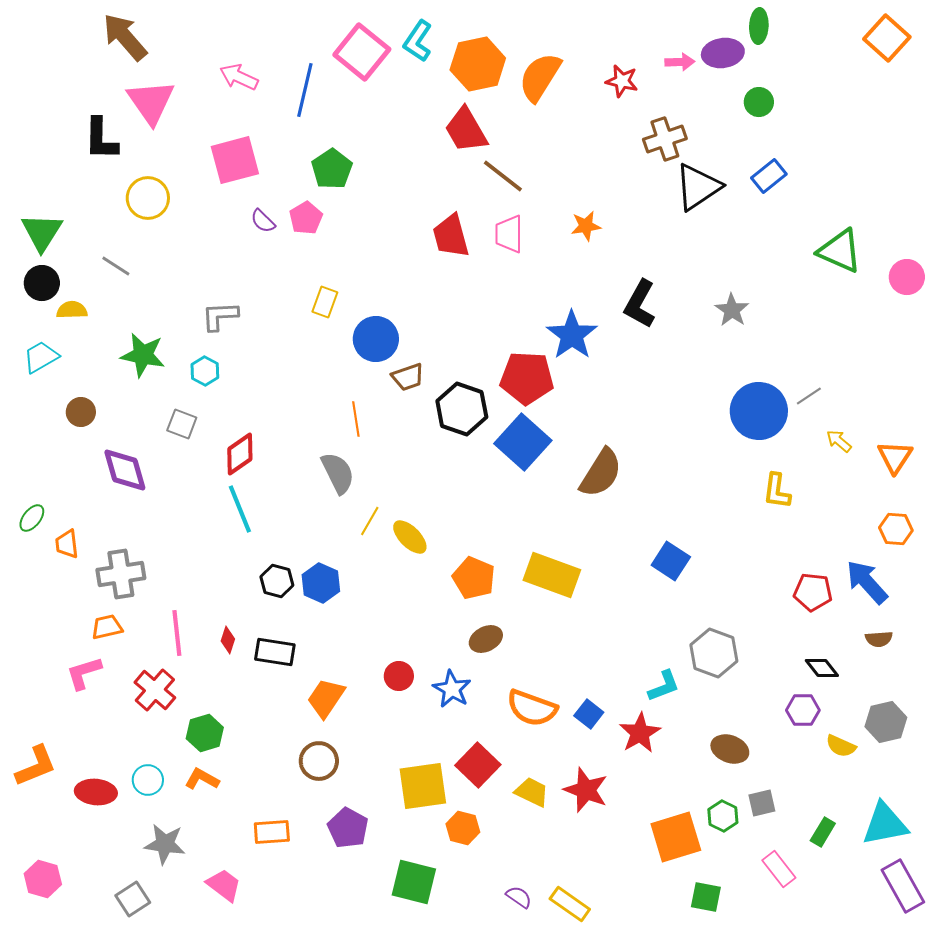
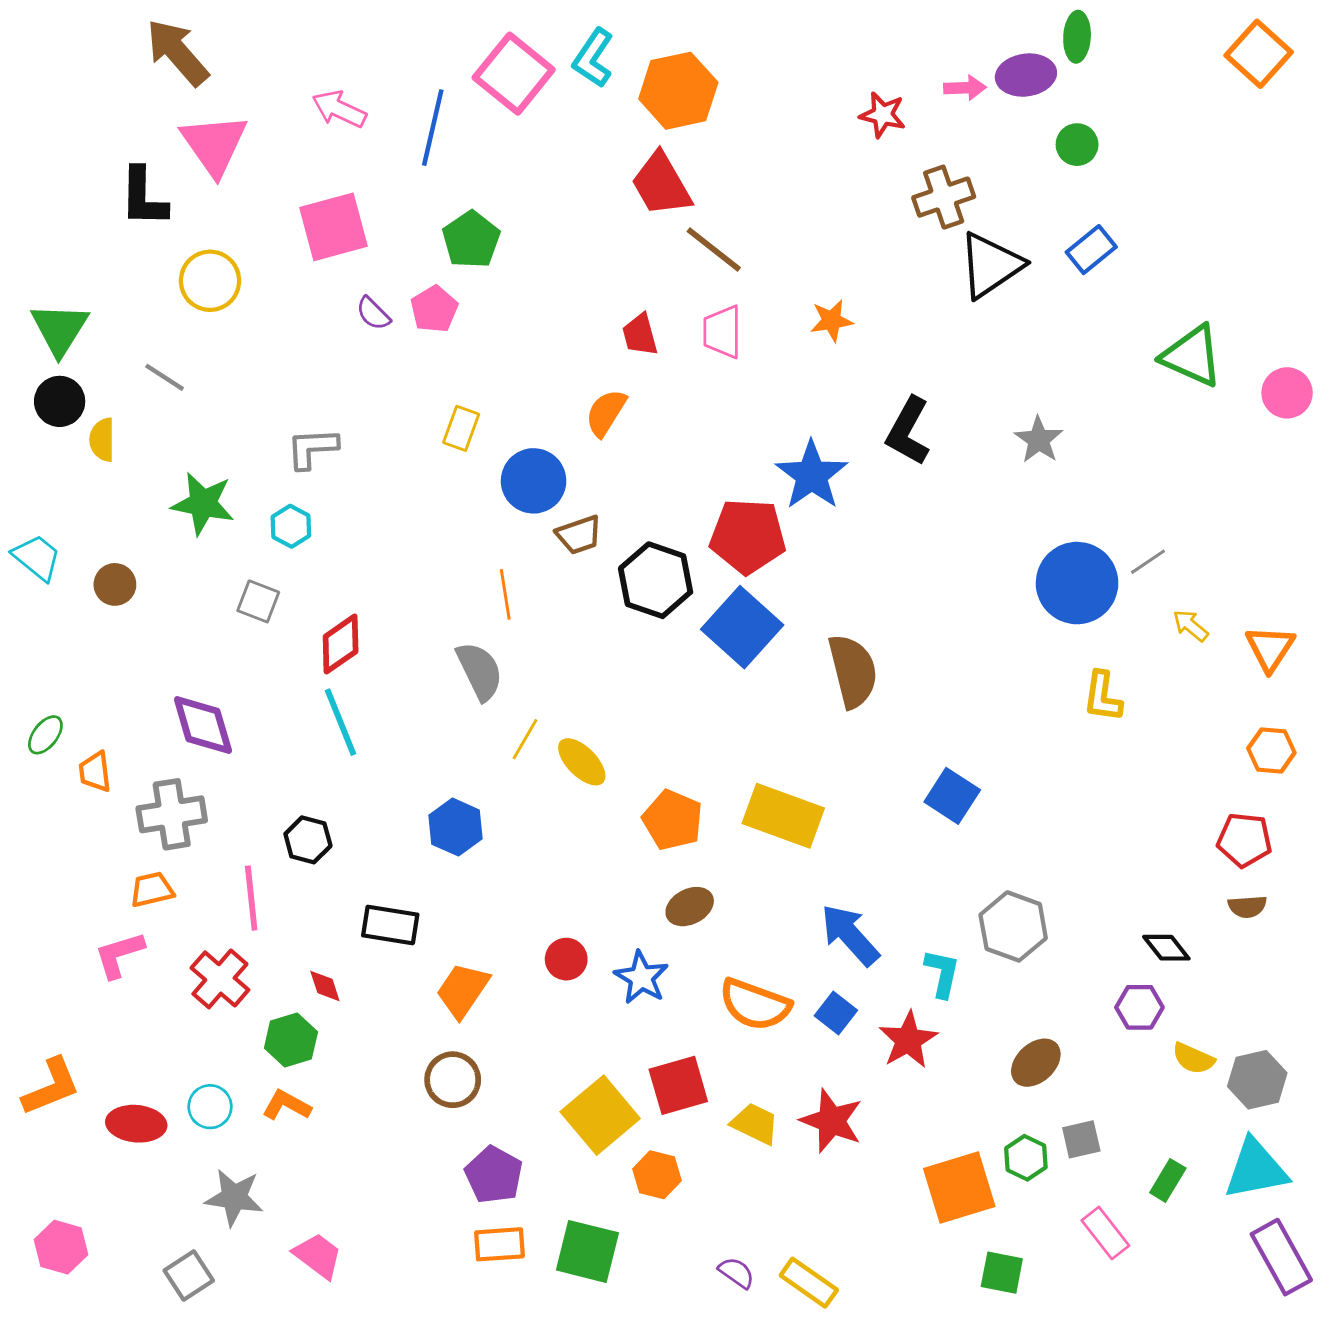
orange semicircle: (540, 77) -> (606, 413), moved, size x0.7
red trapezoid: (451, 236) -> (640, 335), size x0.7
yellow semicircle: (72, 310) -> (102, 440), turned -88
cyan trapezoid: (41, 357) -> (37, 557), moved, turned 69
purple diamond: (125, 470) -> (203, 725), moved
brown semicircle: (601, 473) -> (853, 671), turned -46
black hexagon: (277, 581) -> (308, 840), moved
blue arrow: (867, 582) -> (850, 935), moved
red pentagon: (813, 592) -> (1244, 840), moved
red diamond: (228, 640) -> (325, 986), moved, turned -36
cyan L-shape: (664, 686) -> (942, 973), turned -57
gray hexagon: (886, 722) -> (1257, 1080), moved
brown ellipse: (730, 749) -> (1036, 1063), turned -63
red square: (478, 765) -> (678, 1085), turned 30
yellow square: (423, 786) -> (600, 1115), turned -32
orange rectangle: (272, 832) -> (499, 1244), moved

